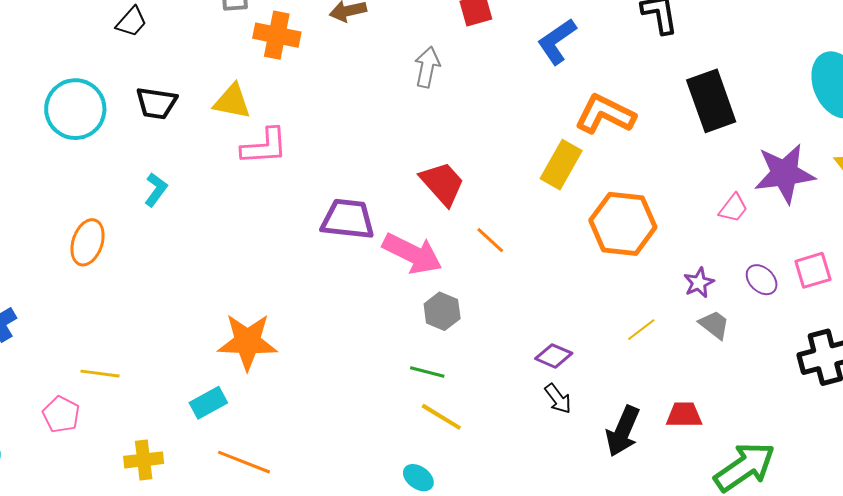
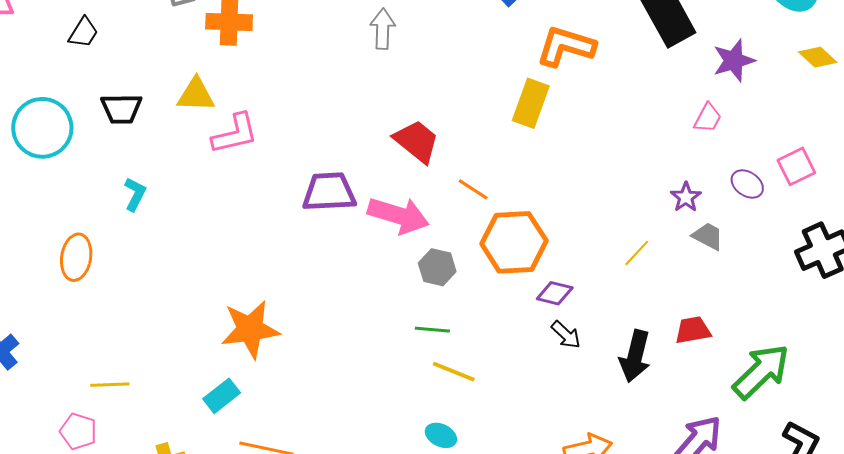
purple star: (785, 174) -> (734, 61), moved, size x0.7
orange hexagon: (623, 224) -> (514, 242), moved

